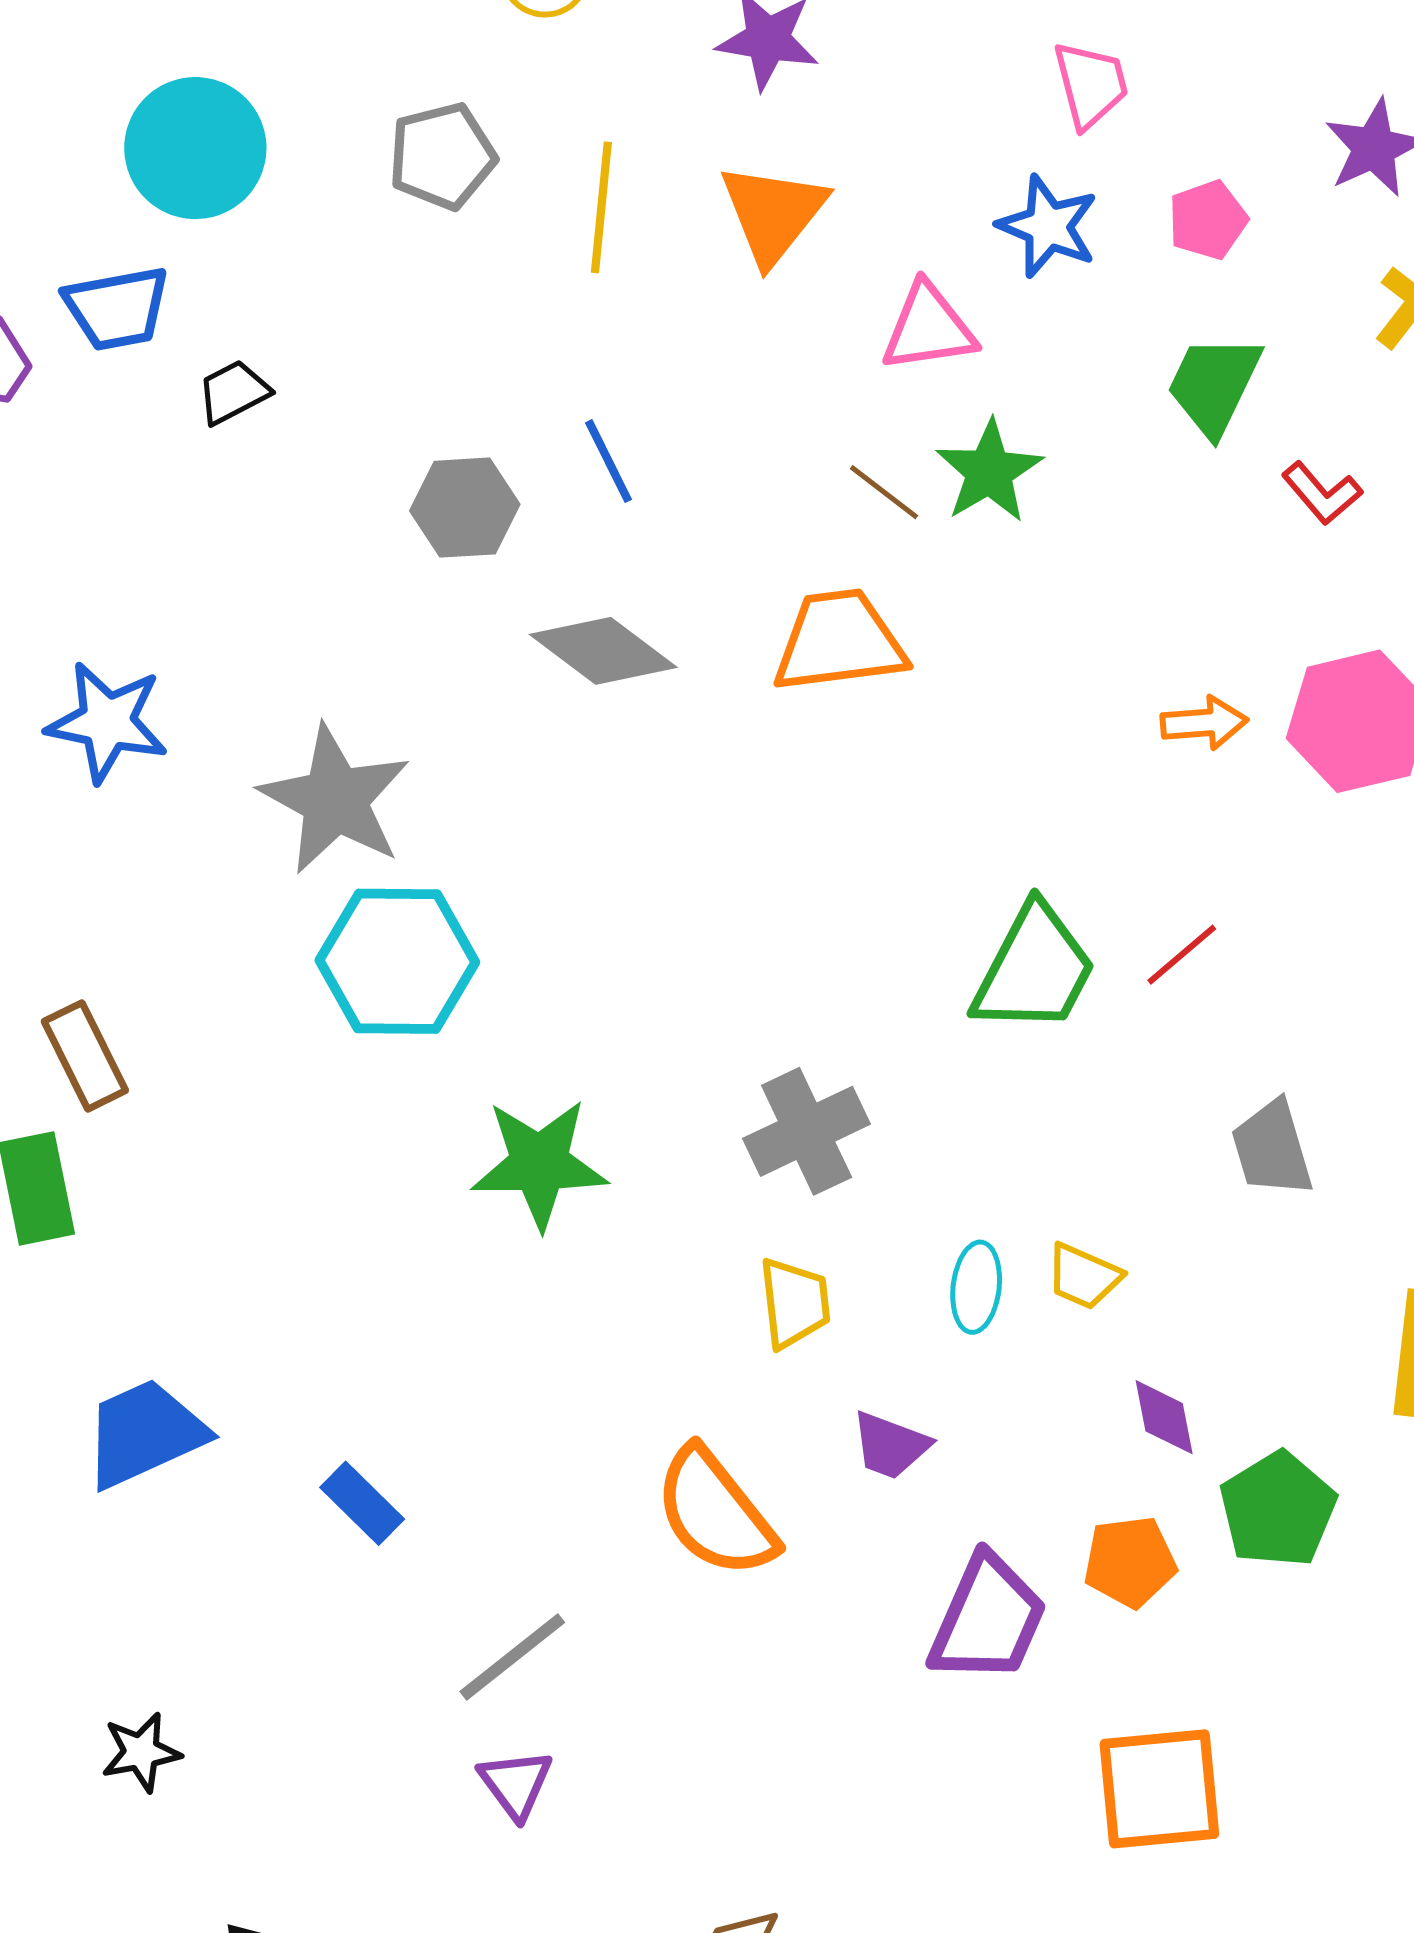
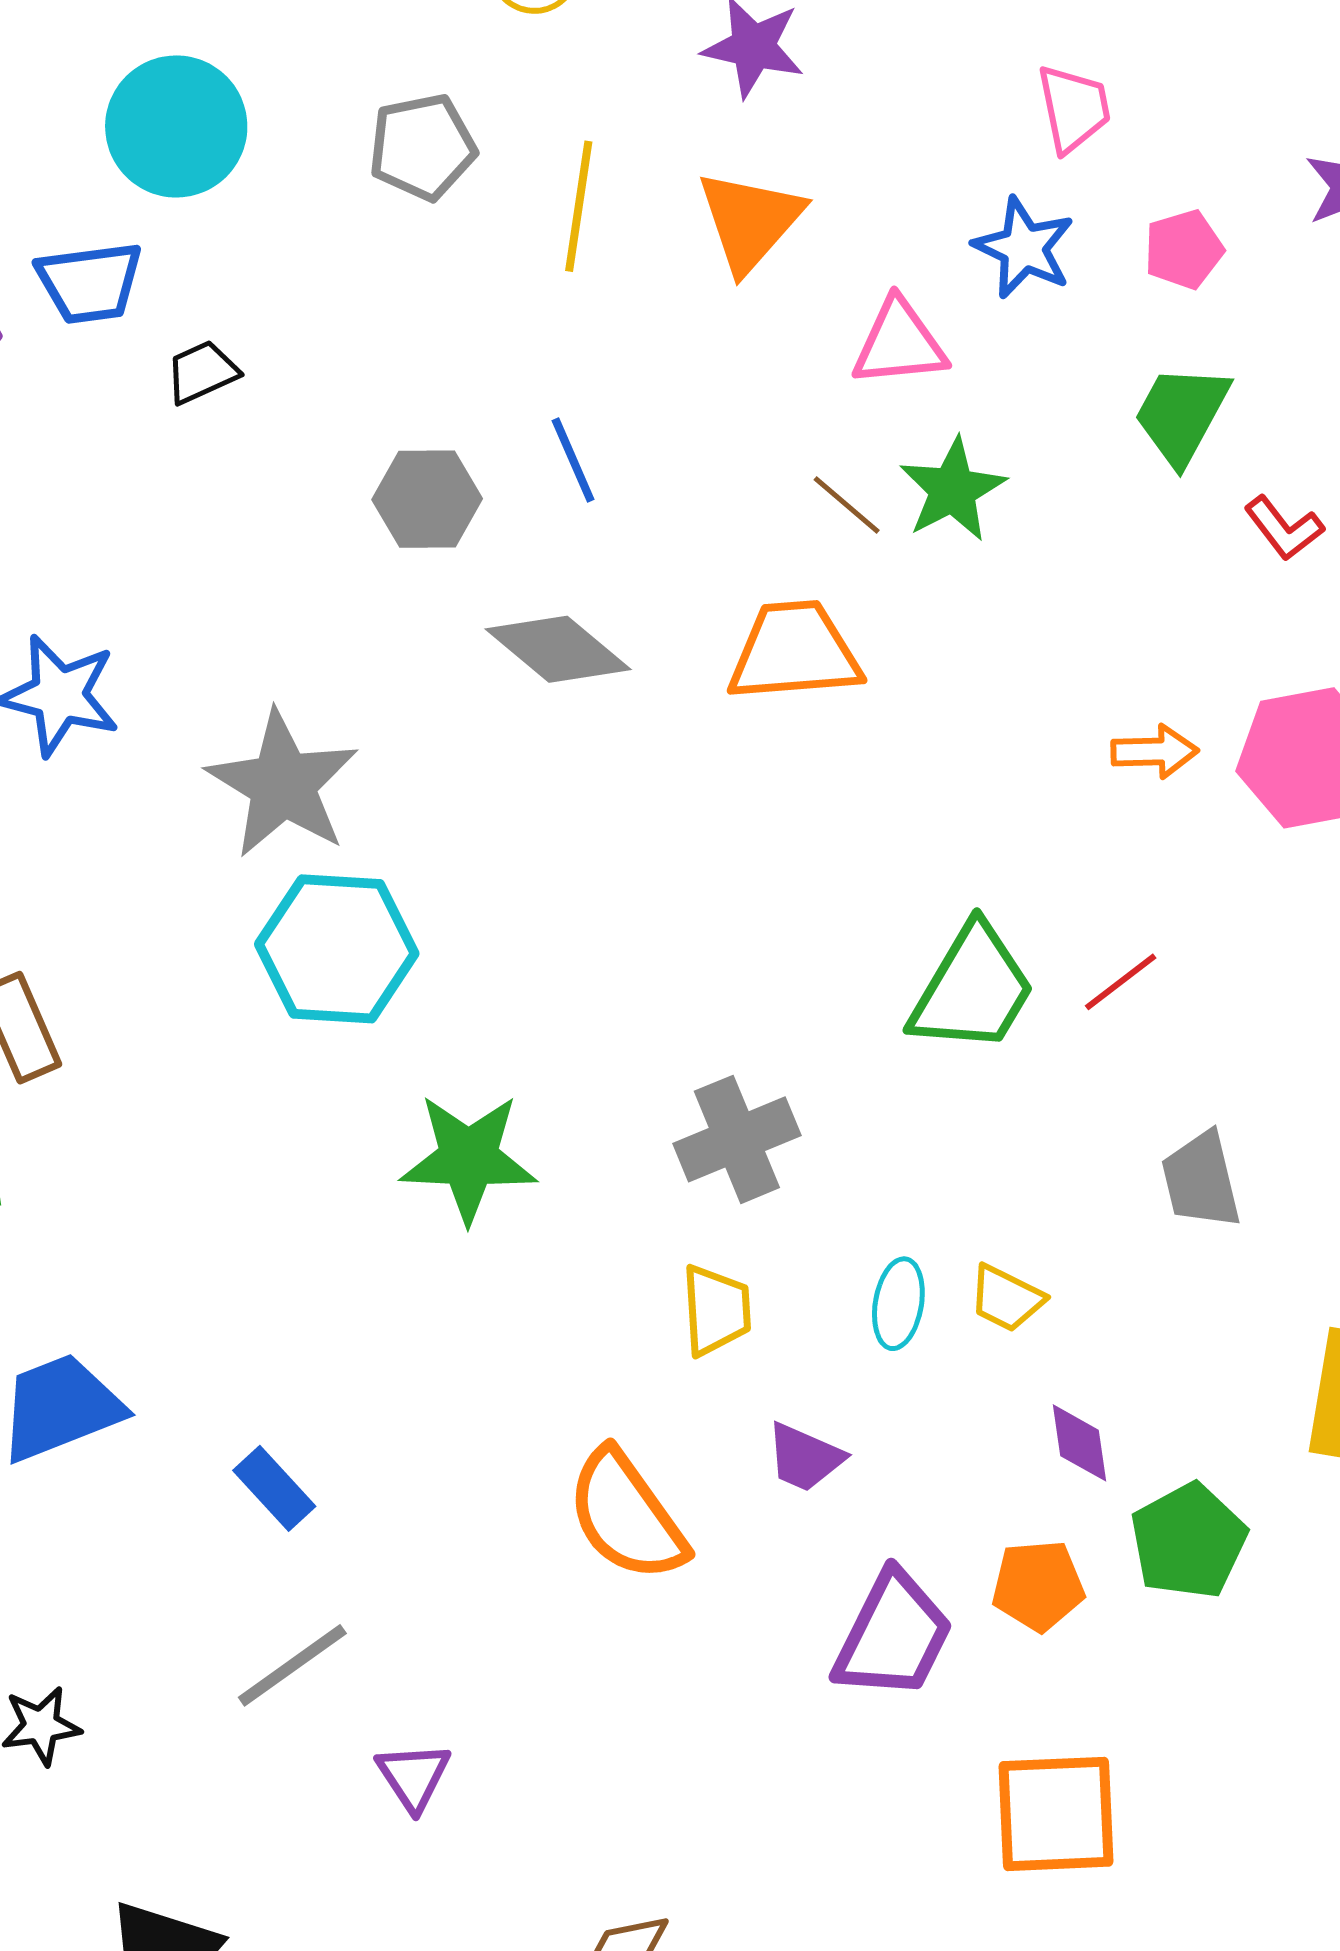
gray line: (512, 1657) -> (292, 1665), moved

